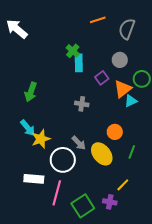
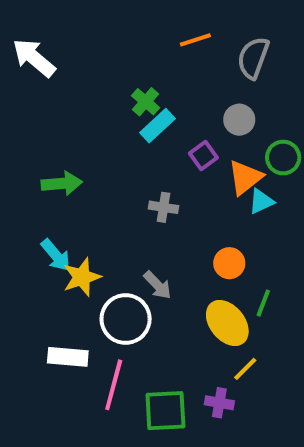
cyan rectangle: (79, 63) -> (158, 126), turned 48
green arrow: (31, 92) -> (62, 183), turned -114
yellow ellipse: (102, 154) -> (227, 323), moved
green square: (83, 206) -> (165, 411), turned 30

